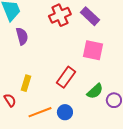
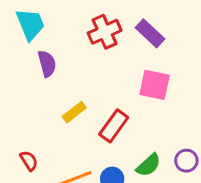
yellow rectangle: (26, 83) -> (74, 112), moved, turned 35
green semicircle: (95, 91) -> (149, 165), moved

